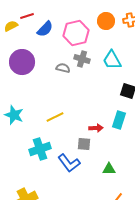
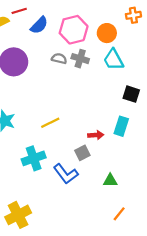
orange circle: (106, 21) -> (107, 33), moved
gray semicircle: (63, 68) -> (59, 59), moved
gray square: (84, 144) -> (82, 153), turned -32

